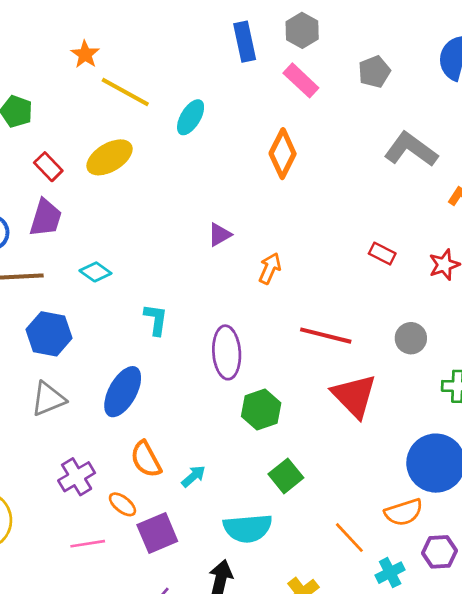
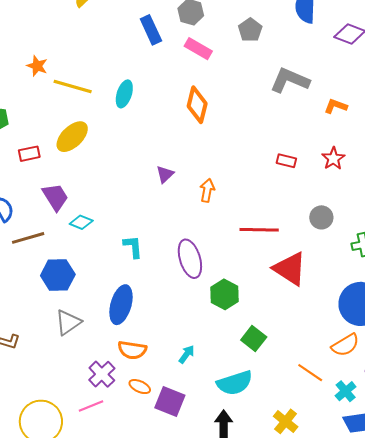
red rectangle: (48, 167) -> (29, 154), turned -45
purple trapezoid: (46, 218) -> (55, 197), moved, turned -36
orange semicircle: (146, 459) -> (132, 350), moved, turned -40
purple square: (157, 533) -> (170, 401), turned -32
pink line: (88, 544) -> (91, 406), moved

